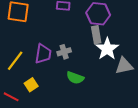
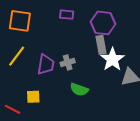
yellow line: (15, 61) -> (17, 56), moved
yellow square: (31, 85) -> (33, 97), turned 32

